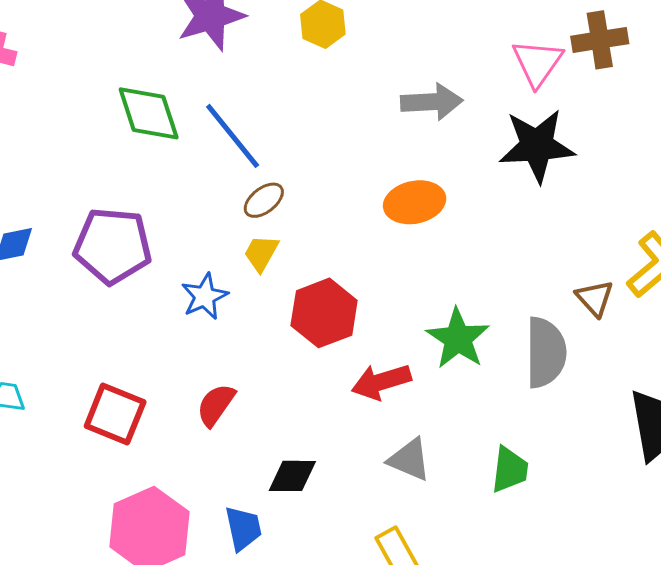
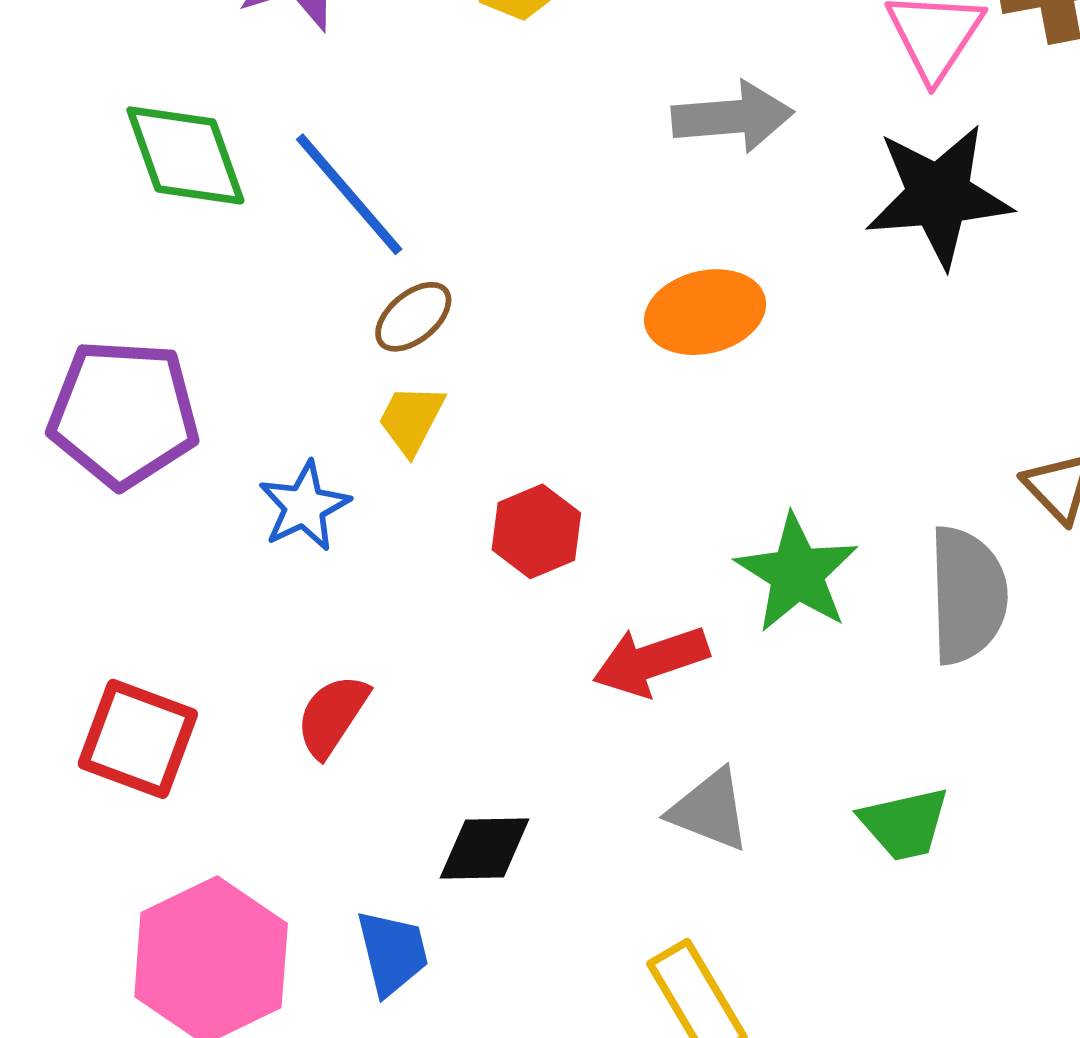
red hexagon: (324, 313) -> (536, 531), size x0.7
green trapezoid: (510, 470) -> (904, 824), turned 72

